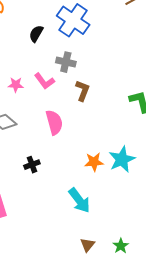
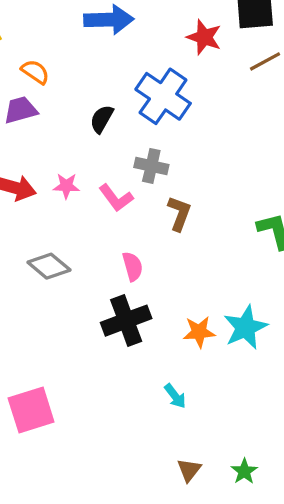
pink star: (16, 85) -> (66, 186), moved
pink semicircle: (54, 122) -> (133, 266), size x0.7
black cross: (32, 165) -> (126, 321), moved, size x1.8
cyan arrow: (79, 200) -> (175, 396), size x0.6

